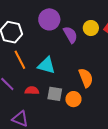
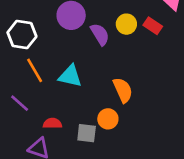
red semicircle: (32, 91) -> (52, 123), moved
gray square: (55, 94) -> (87, 133), moved

